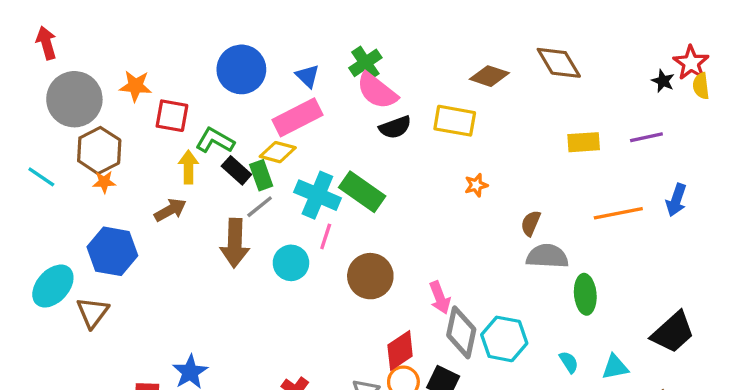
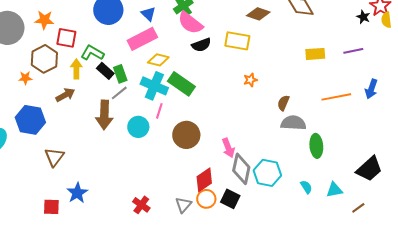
brown hexagon: (99, 150) -> (44, 59), moved
yellow diamond: (278, 152) -> (158, 60), moved
brown triangle: (93, 312) -> (54, 157), moved

